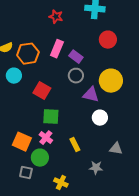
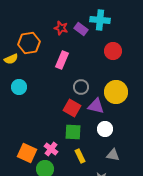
orange hexagon: (28, 54) -> (29, 43), moved
purple rectangle: (76, 57) -> (81, 29), moved
red square: (42, 91) -> (72, 108), moved
green square: (51, 117) -> (73, 132), moved
gray triangle: (116, 149) -> (113, 155), moved

